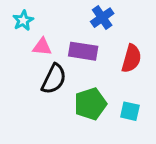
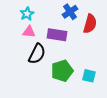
cyan star: (23, 20) -> (27, 14), moved
red semicircle: (131, 59) -> (90, 24), moved

